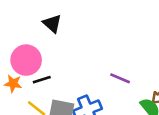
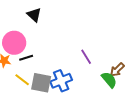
purple line: (120, 78) -> (86, 57), turned 35

